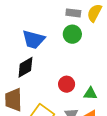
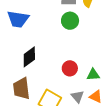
blue trapezoid: (33, 39) -> (18, 19), moved

